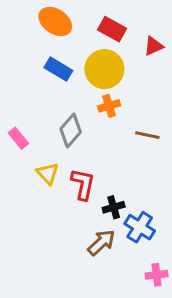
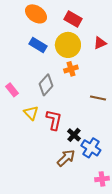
red triangle: (154, 46) -> (100, 43), moved
brown line: (147, 135) -> (98, 98), moved
black cross: (114, 207) -> (74, 135), turned -32

